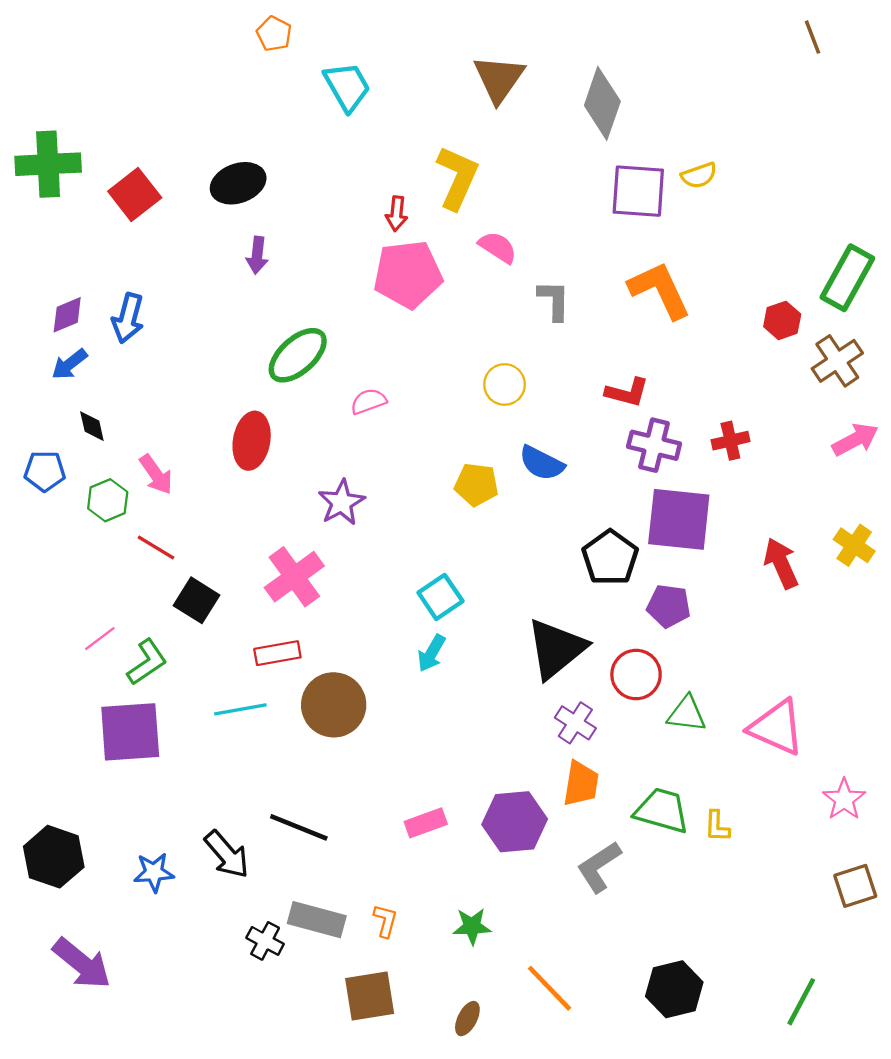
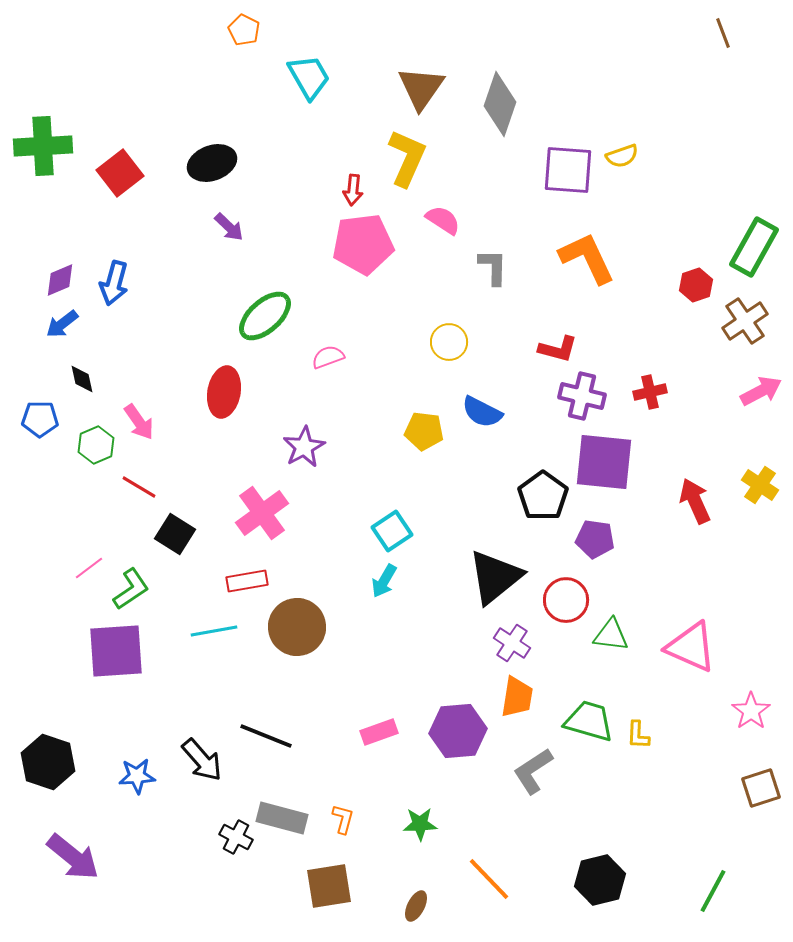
brown triangle: (499, 79) -> (421, 88), moved
gray diamond: (602, 103) -> (500, 104), moved
purple arrow: (257, 255) -> (229, 227), turned -52

